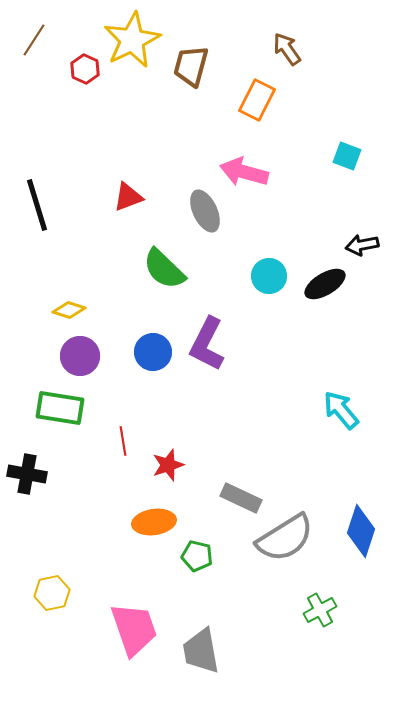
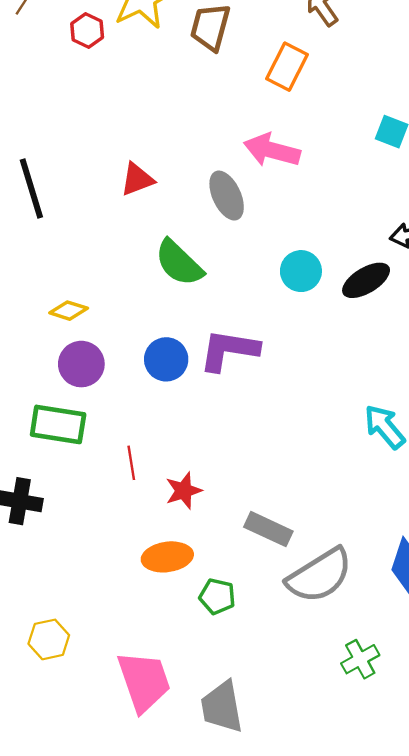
purple L-shape: (207, 344) -> (229, 350), turned 72

